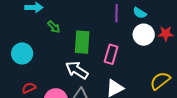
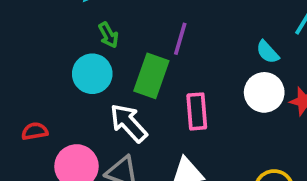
purple line: (116, 13) -> (180, 39), moved
cyan circle: (22, 53) -> (92, 74), moved
pink rectangle: (111, 54) -> (197, 111), turned -36

